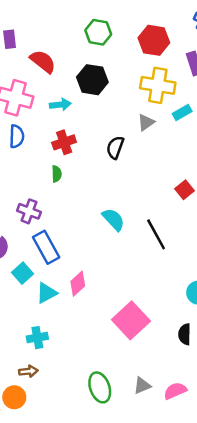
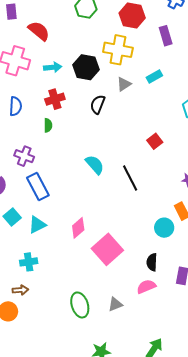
black hexagon: (92, 80) -> (86, 67), moved
yellow cross: (158, 85) -> (118, 50), moved
blue semicircle: (17, 136) -> (15, 106), moved
cyan square: (23, 273) -> (12, 217), moved
pink diamond: (78, 284) -> (78, 228), moved
pink semicircle: (175, 391) -> (146, 287), moved

